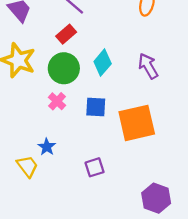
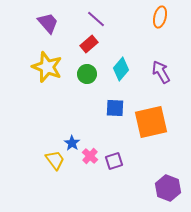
green circle: (64, 68) -> (87, 74), size x0.7
pink cross: (57, 101) -> (90, 156), moved

